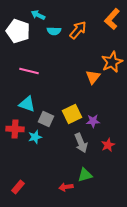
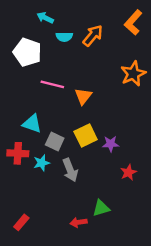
white pentagon: (18, 31) -> (27, 52), moved
pink line: (29, 71) -> (52, 84), moved
orange triangle: (93, 77) -> (83, 96), moved
gray arrow: (81, 143) -> (70, 170), moved

